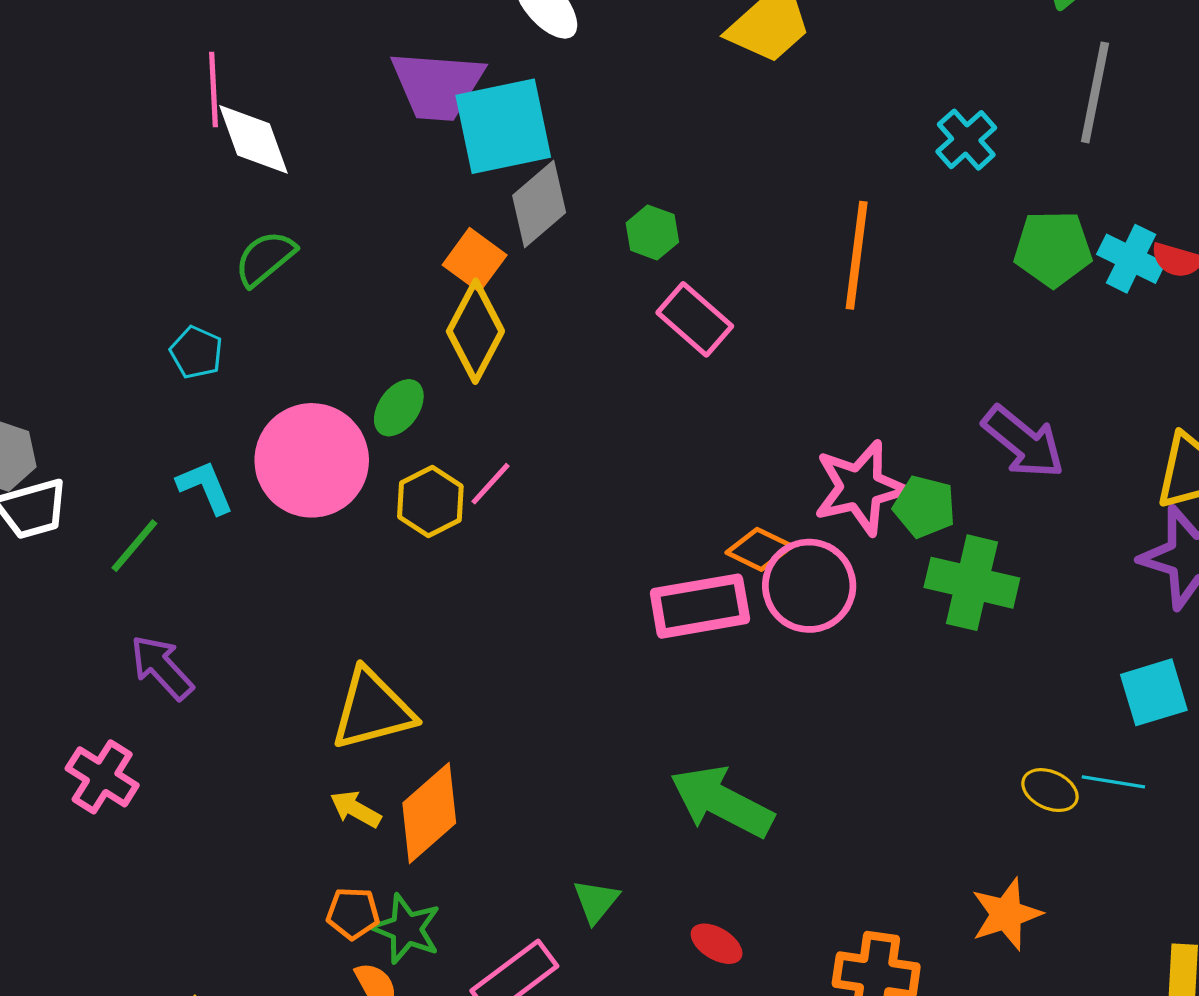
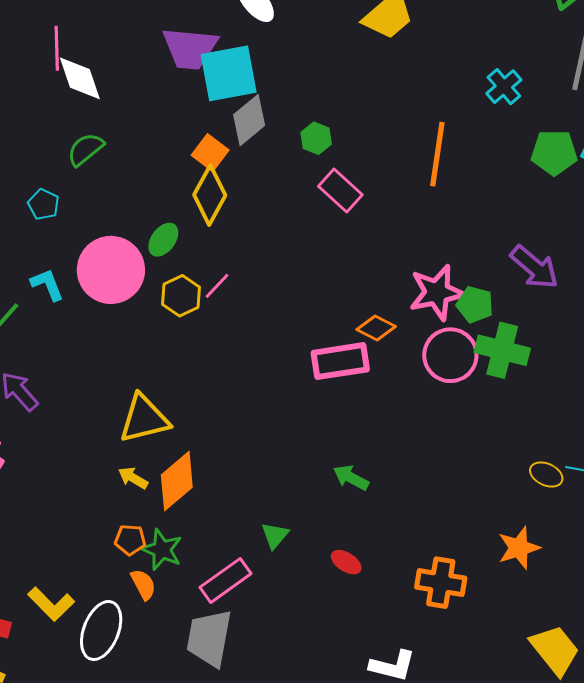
pink circle: (809, 586) -> (450, 355), moved
green arrow: (722, 802) -> (351, 478), size x0.6

